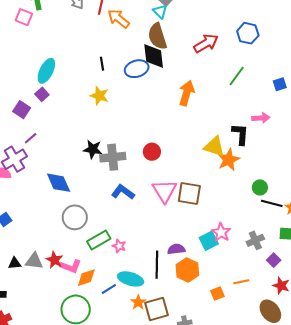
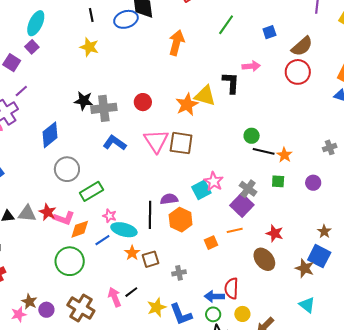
orange star: (229, 160) -> (187, 105), moved
blue diamond: (59, 183) -> (50, 135), turned 76
gray cross: (255, 240) -> (248, 189), turned -30
pink star: (119, 246) -> (110, 216), moved
purple square: (274, 260) -> (242, 205), moved, size x1.6
brown square: (157, 309) -> (150, 259), size x0.7

